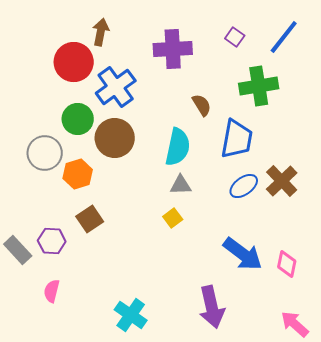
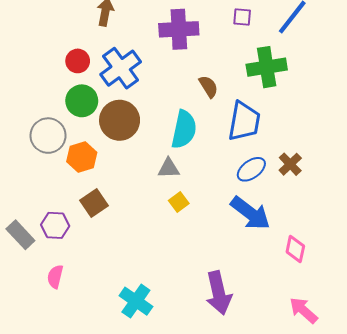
purple square: (235, 37) -> (242, 17), turned -30
red circle: (74, 62) -> (78, 61), moved, size x0.6
brown cross: (282, 181) -> (290, 164), size x0.7
gray triangle: (181, 185) -> (169, 168), moved
blue arrow: (243, 254) -> (250, 213), moved

